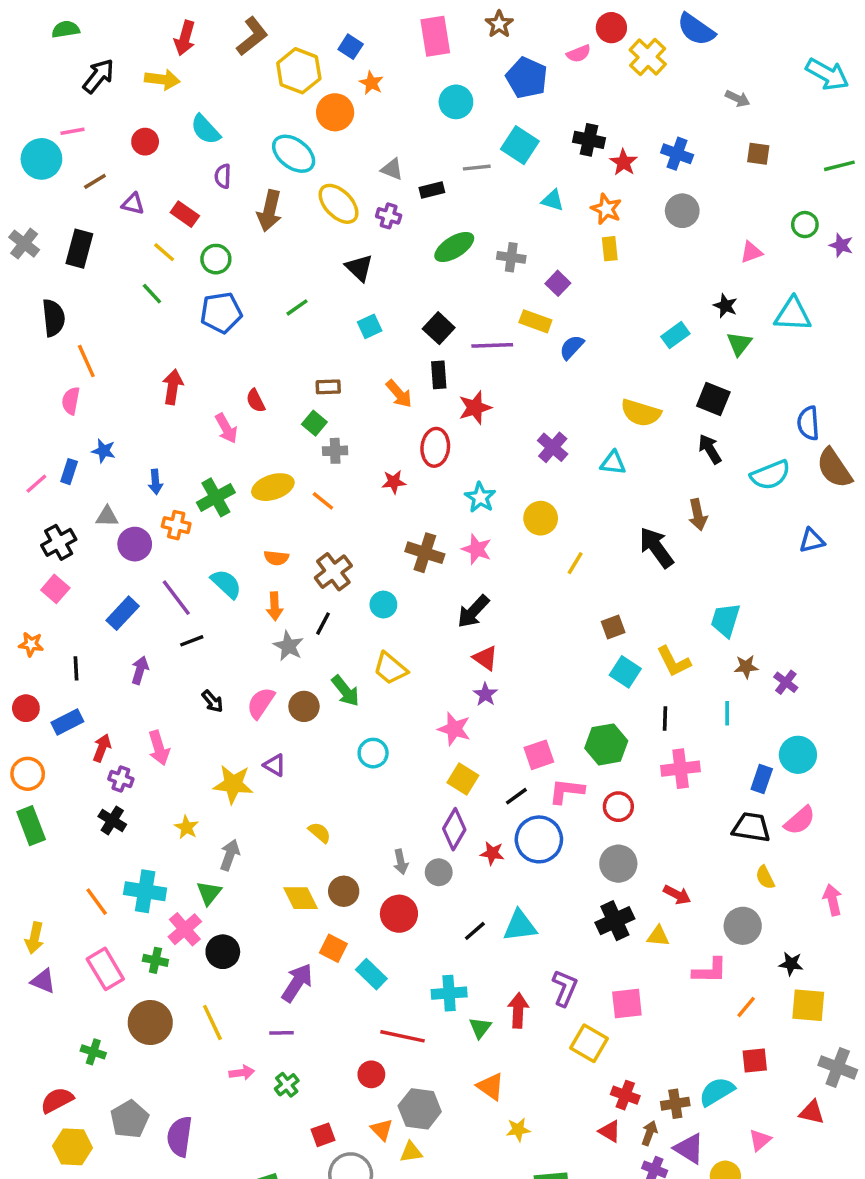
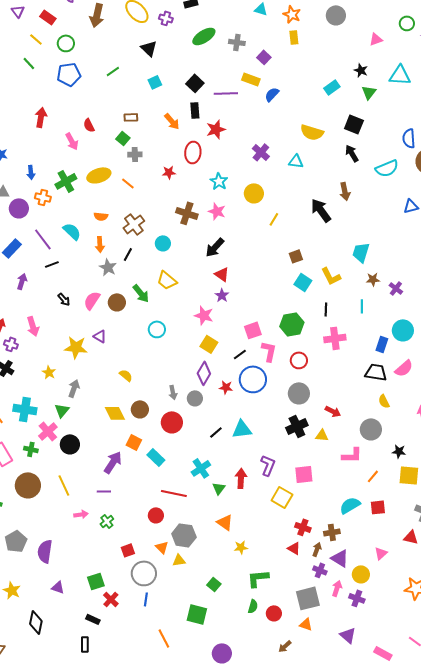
purple triangle: (133, 204) -> (18, 11), turned 40
pink L-shape: (567, 791) -> (269, 351), turned 95
cyan cross: (449, 993) -> (201, 468), turned -30
cyan semicircle: (717, 1092) -> (350, 505), moved

